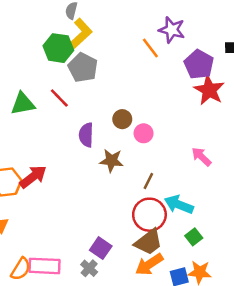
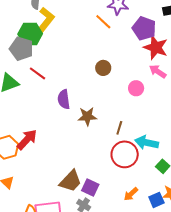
gray pentagon: (83, 67) -> (21, 49), moved
brown circle: (122, 119) -> (103, 68), moved
pink circle: (144, 133) -> (136, 88), moved
pink arrow: (201, 157) -> (158, 71), moved
brown trapezoid: (148, 242) -> (71, 181), moved
orange arrow: (149, 264) -> (131, 194), size x0.7

